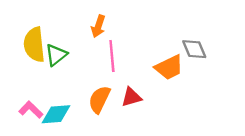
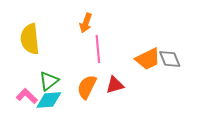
gray diamond: (194, 49) -> (170, 59), moved
green triangle: (56, 55) -> (49, 81), moved

